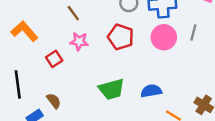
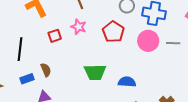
gray line: (193, 33) -> (173, 43), turned 64

